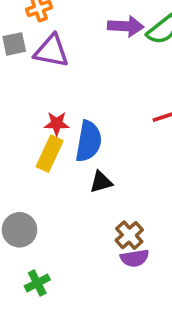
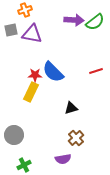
blue semicircle: (89, 141) -> (53, 72), moved, turned 125
black triangle: (101, 182) -> (71, 108), moved
purple semicircle: (135, 258) -> (63, 159), moved

